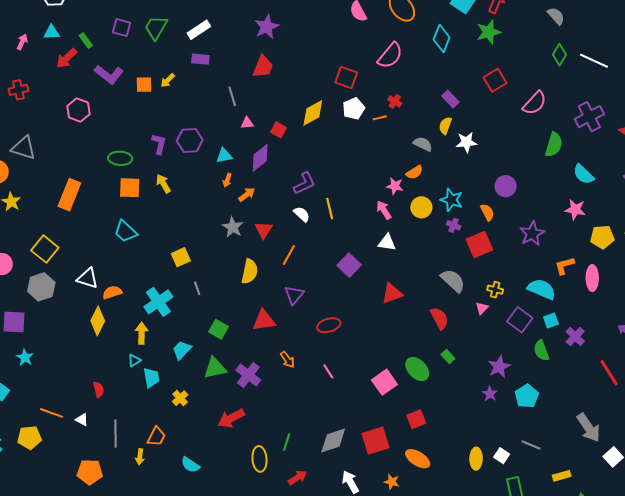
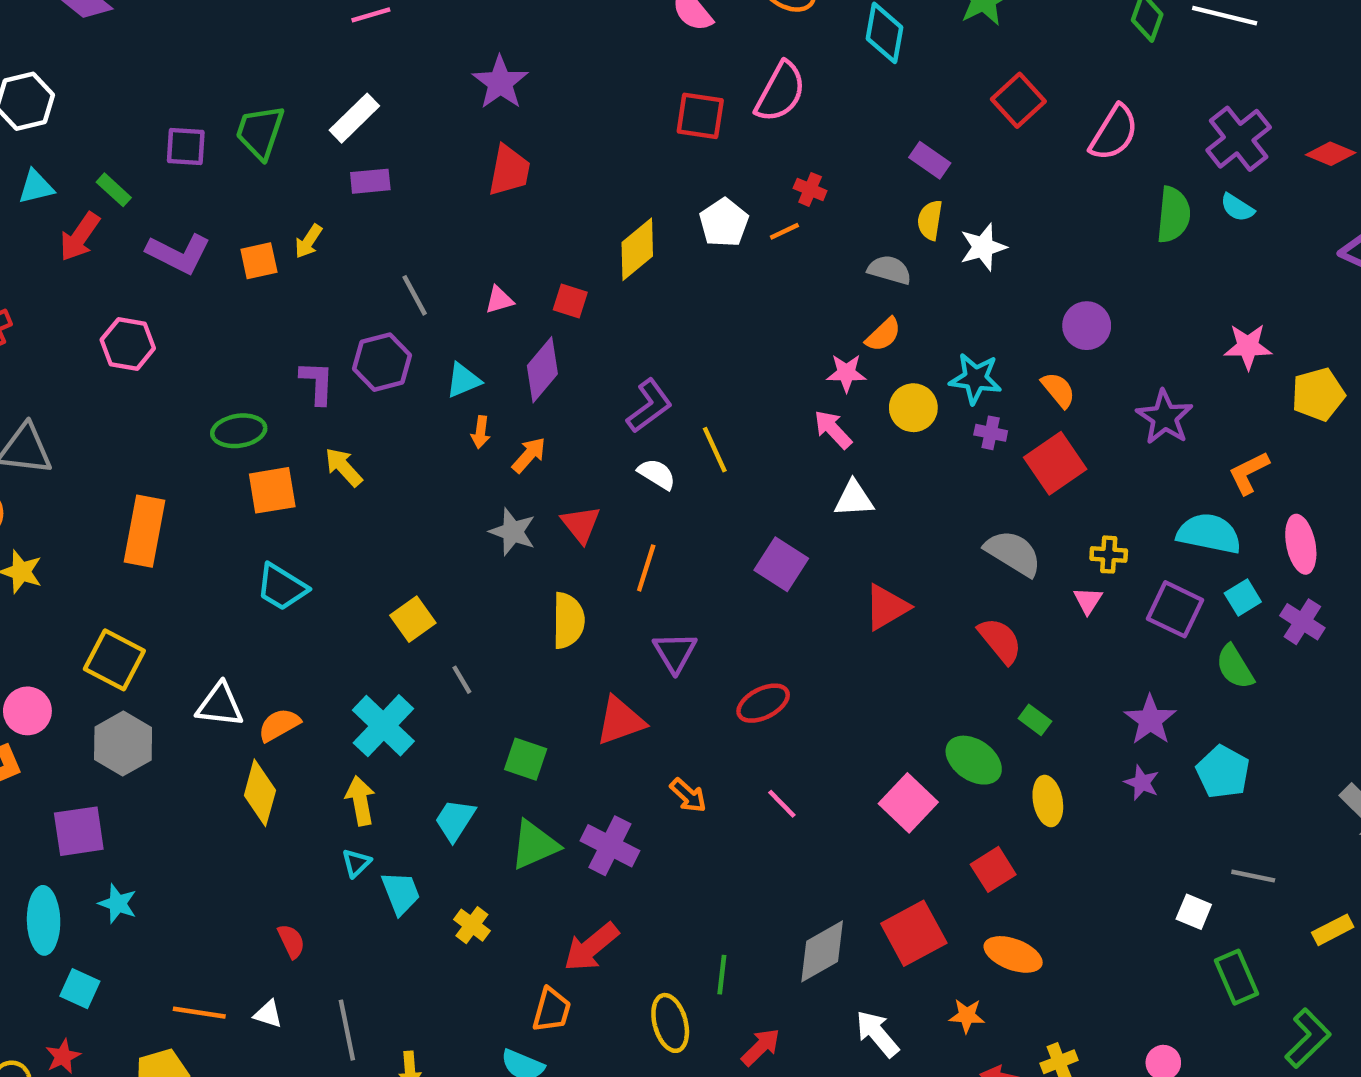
red square: (346, 78) -> (700, 116), moved
gray line: (232, 96) -> (415, 295), moved
cyan semicircle: (583, 174) -> (1237, 208), moved, size x0.7
pink ellipse: (592, 278) -> (1301, 544), moved
orange trapezoid: (156, 437) -> (552, 1010), moved
yellow ellipse: (476, 459) -> (1048, 801), moved

